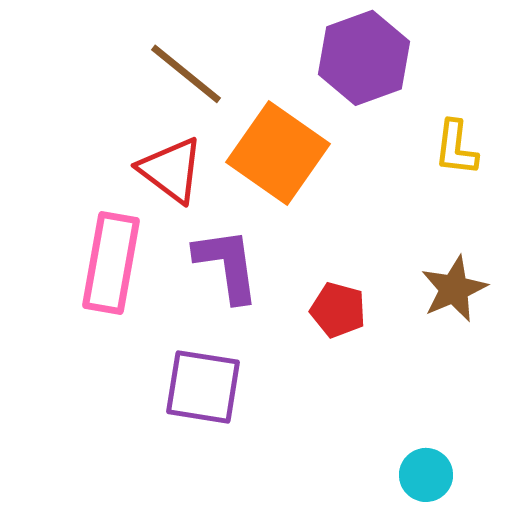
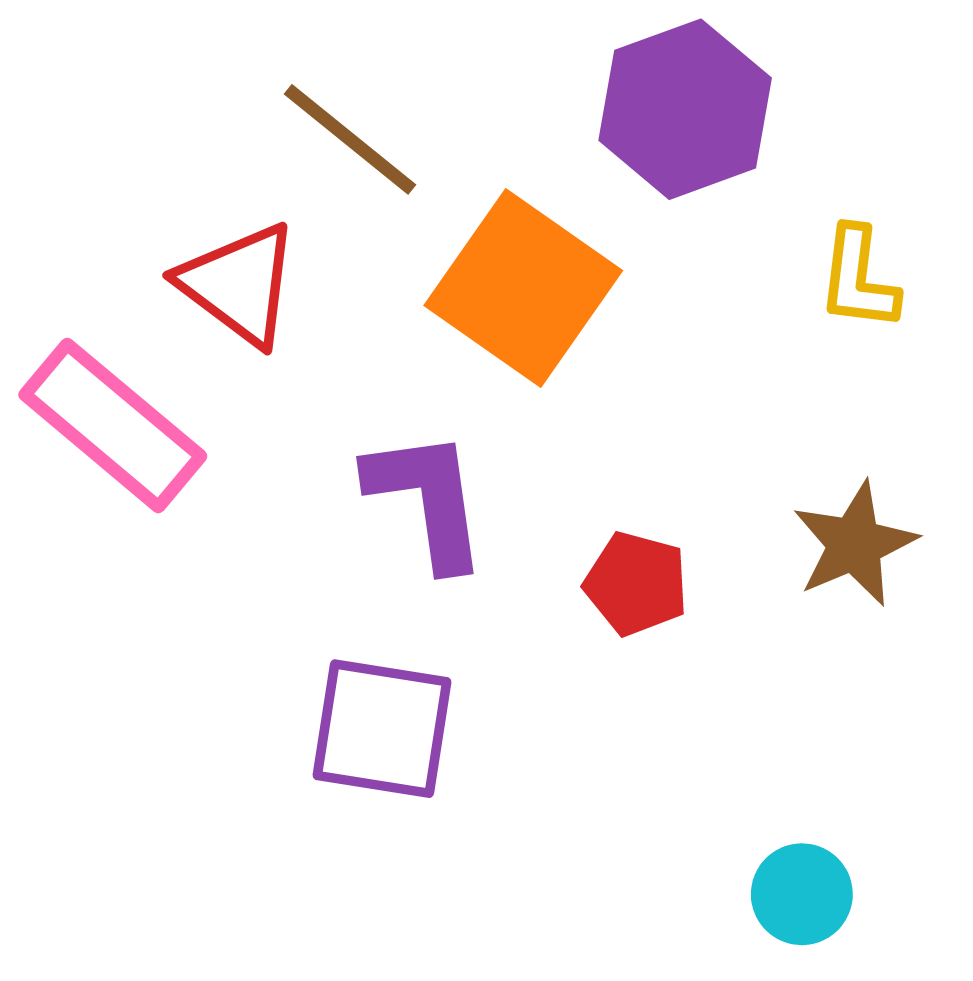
red triangle: (171, 170) -> (239, 284), moved
pink rectangle: (111, 263) -> (113, 425), moved, turned -60

